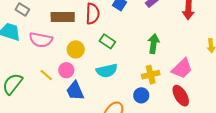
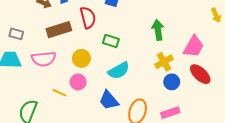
blue trapezoid: (75, 91) -> (109, 100), moved
blue circle: (141, 95) -> (172, 82), moved

